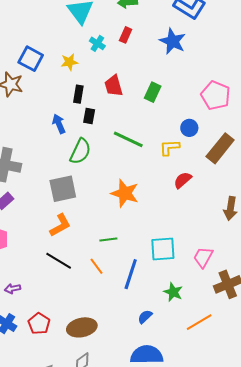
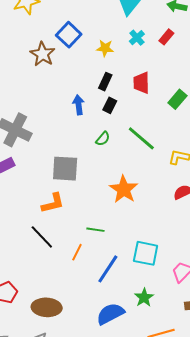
green semicircle: (80, 151) -> (103, 139), moved, size x0.6
orange line: (96, 266) -> (77, 252), turned 48
blue semicircle: (145, 317) -> (110, 314), size x1.8

